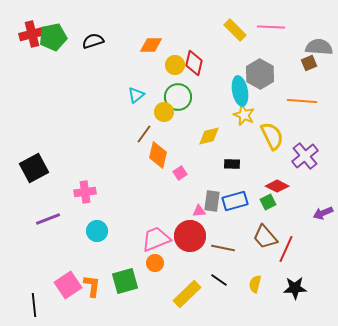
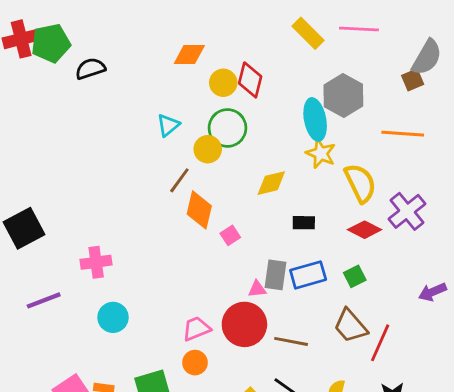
black semicircle: (93, 41) -> (90, 69), moved
gray semicircle: (319, 47) -> (427, 57), turned 116
red diamond: (277, 186) -> (365, 230), moved
pink trapezoid: (156, 239) -> (196, 329), size x0.7

